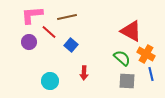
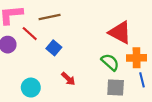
orange cross: (146, 54) -> (137, 58), turned -30
red arrow: (84, 73) -> (68, 79), turned -48

